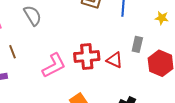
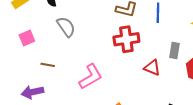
brown line: (13, 52) -> (48, 65), turned -56
red cross: (87, 57) -> (126, 39), moved

